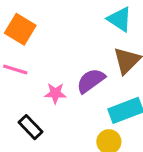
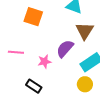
orange square: (20, 29) -> (33, 17), moved

